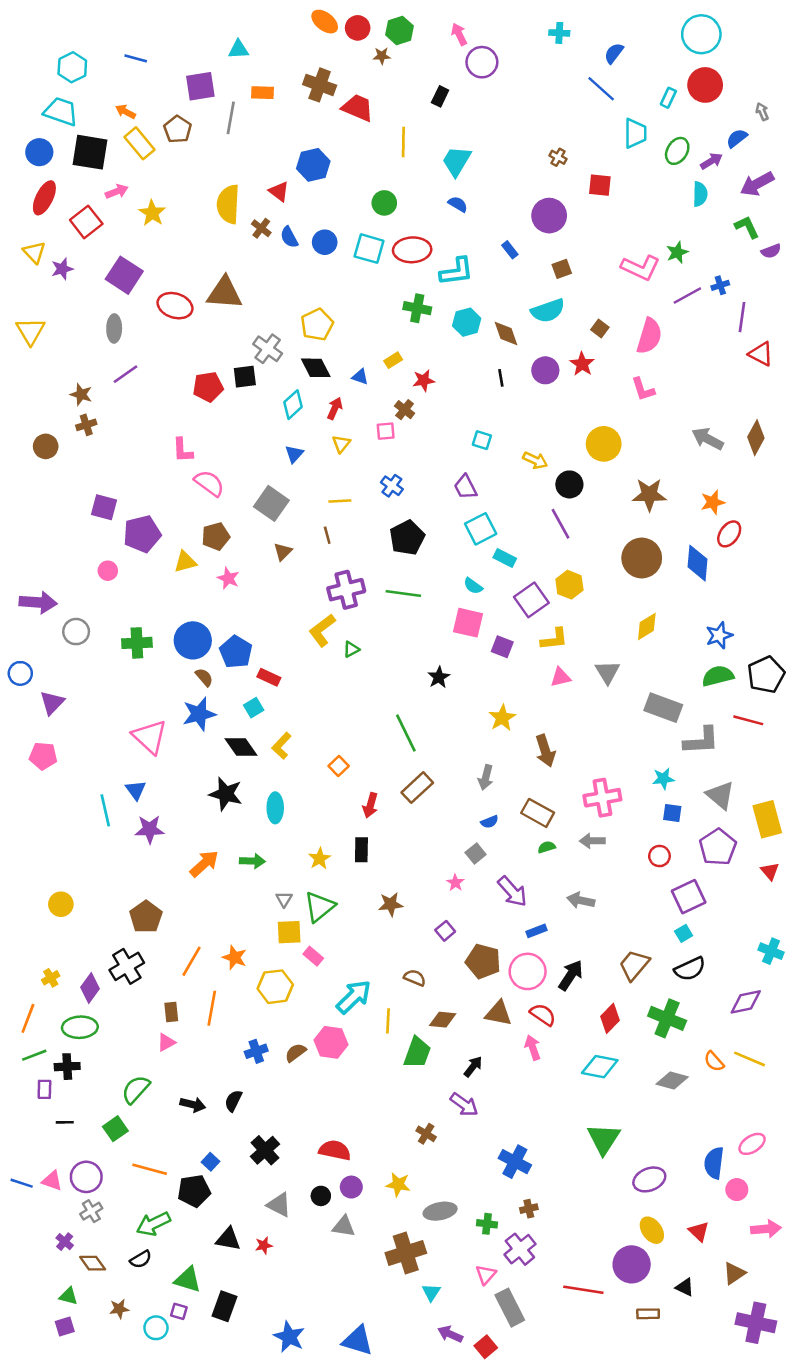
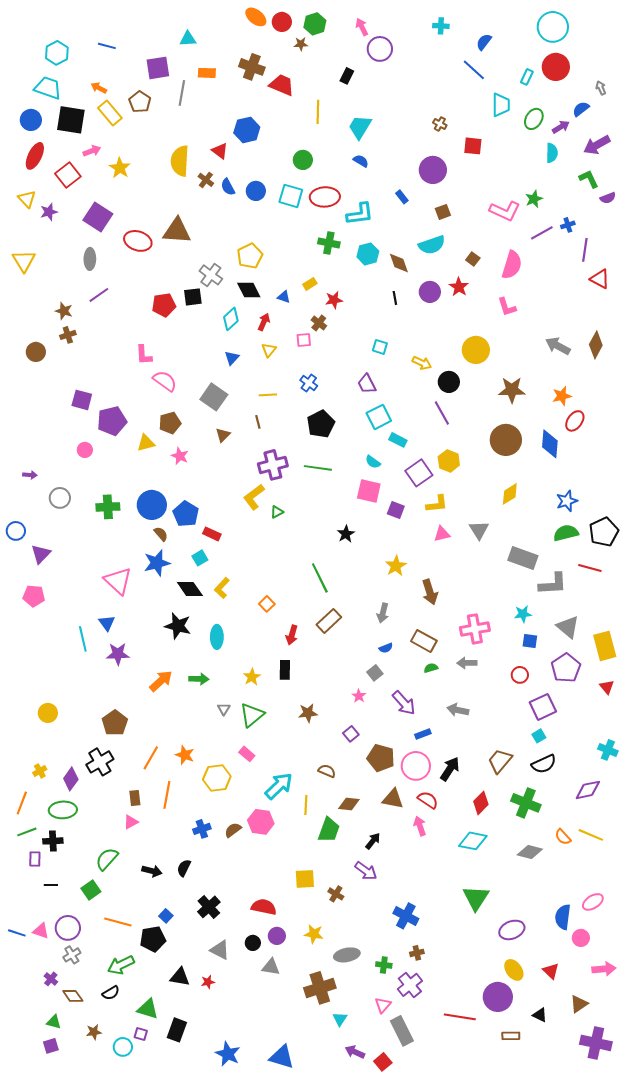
purple arrow: (38, 602) -> (30, 475), size x0.5
yellow square: (289, 932) -> (305, 879), moved

